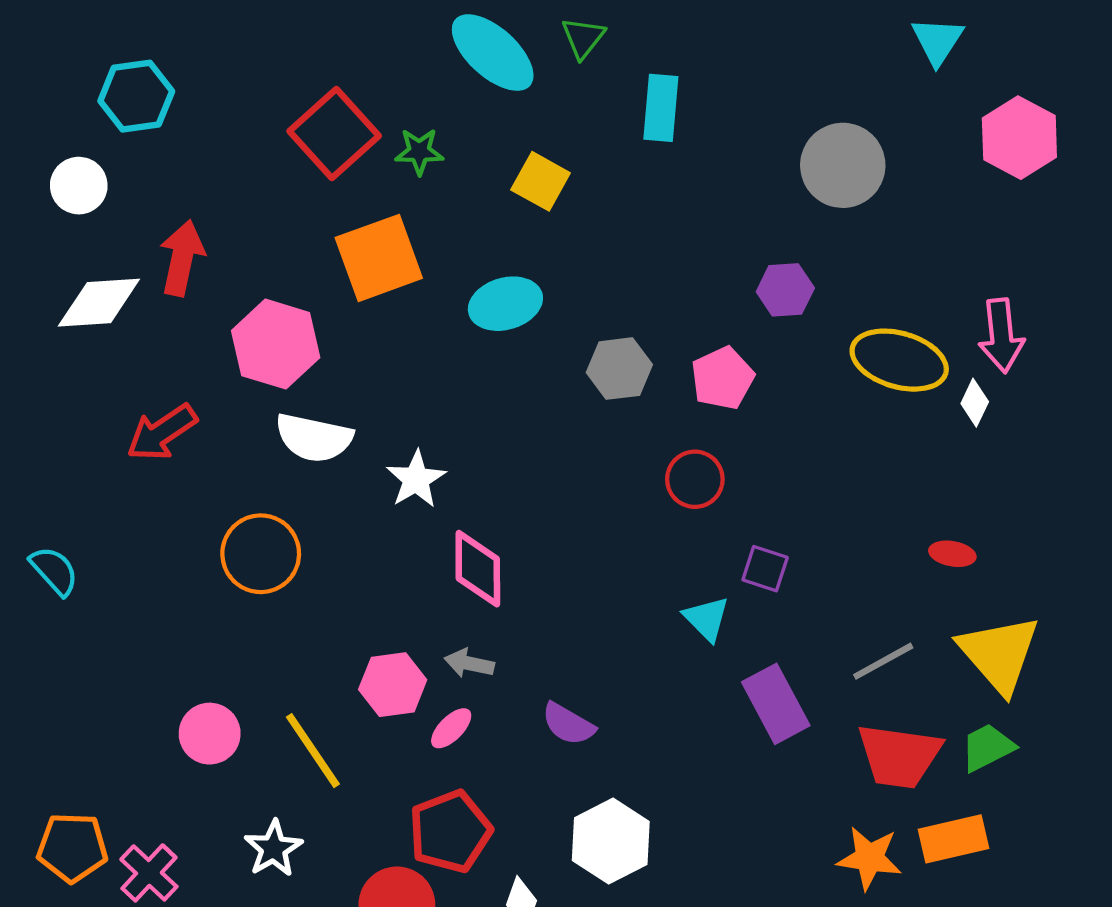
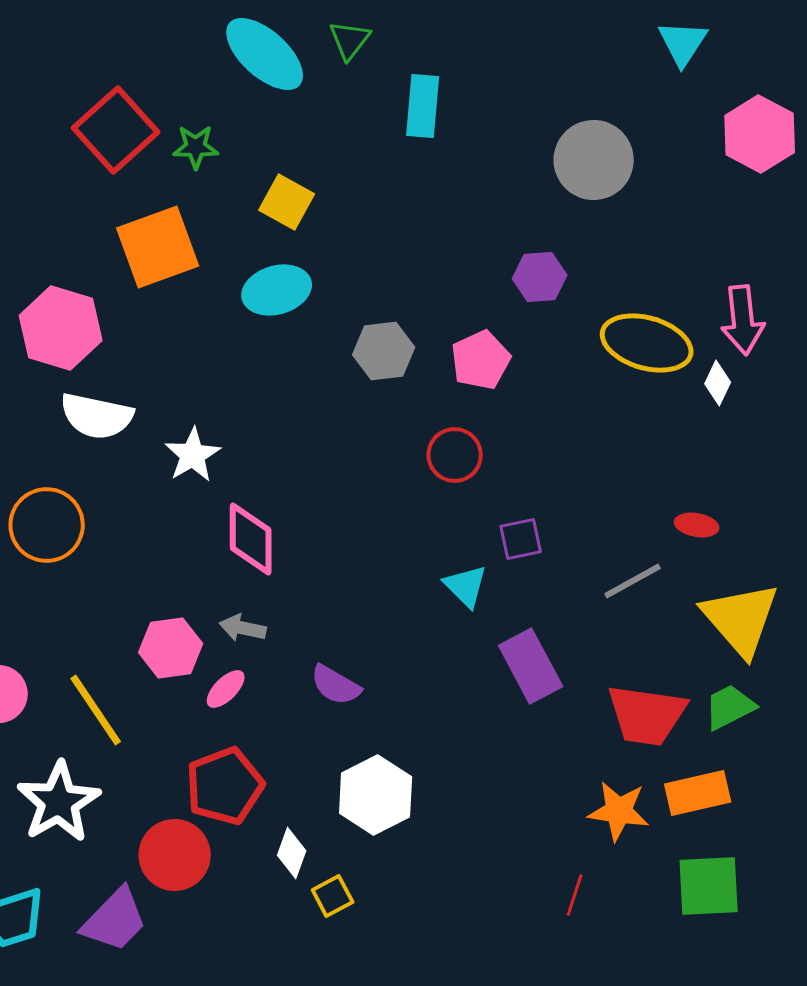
yellow square: (541, 181) -> (287, 202), moved
purple square: (765, 569) -> (521, 539), turned -30
gray line: (883, 661) -> (633, 581), moved
white star: (273, 848) -> (59, 802), size x1.5

